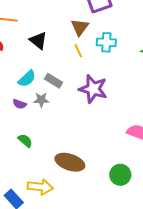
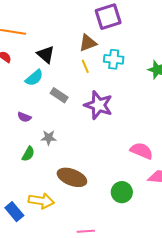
brown triangle: (80, 27) -> (88, 43), turned 30
cyan semicircle: (27, 79) -> (34, 78), moved
gray star: (41, 100) -> (49, 138), moved
green semicircle: (25, 141) -> (28, 154), turned 77

